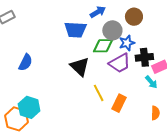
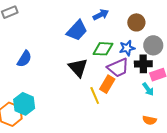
blue trapezoid: (75, 30) -> (77, 30), turned -55
gray circle: (112, 30) -> (153, 45), moved
orange rectangle: (119, 103) -> (107, 84), moved
orange semicircle: (155, 113) -> (149, 120), turned 96

